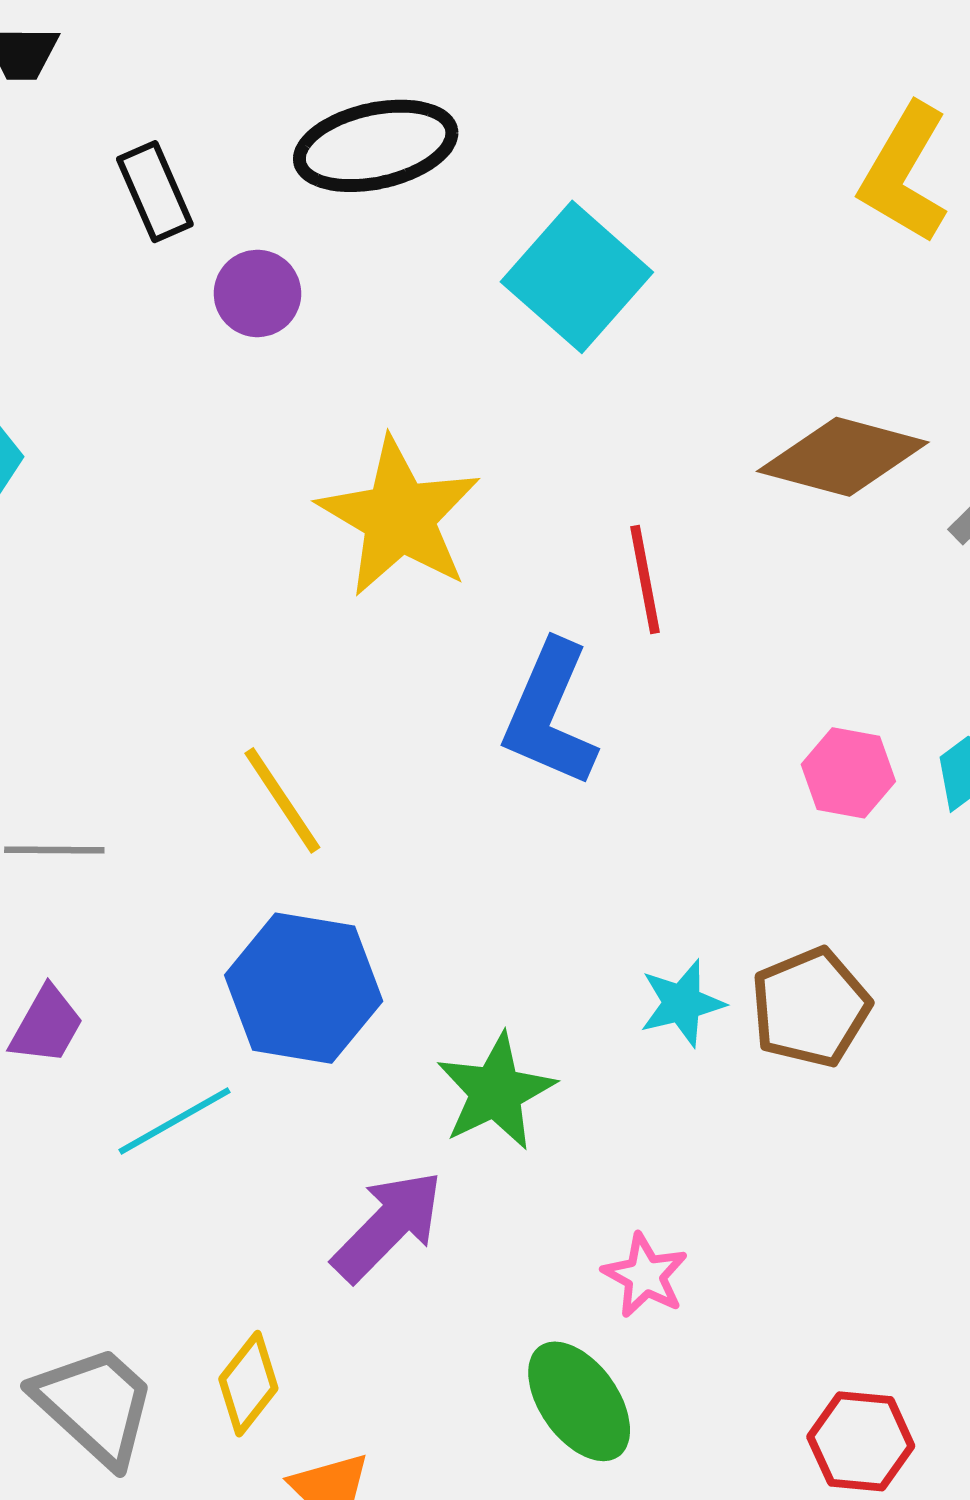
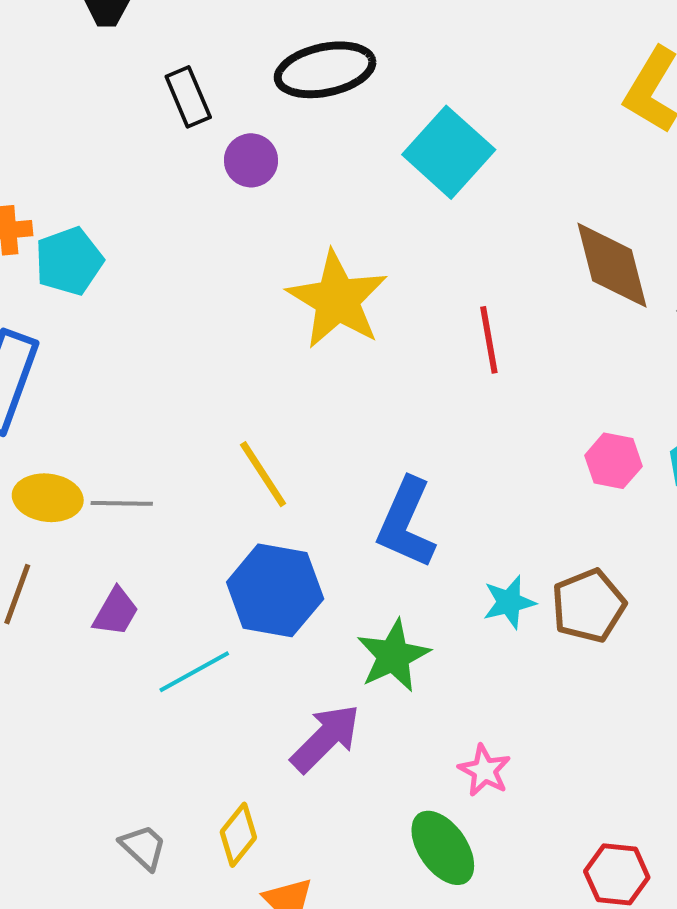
brown diamond: (843, 457) -> (612, 265), turned 60
blue L-shape: (550, 714) -> (406, 523), moved
gray trapezoid: (95, 1405) -> (143, 847), size x0.6

